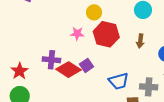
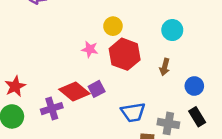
purple cross: (51, 60) -> (52, 109), moved, turned -30

